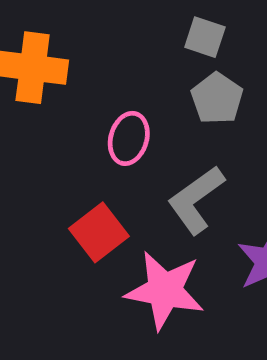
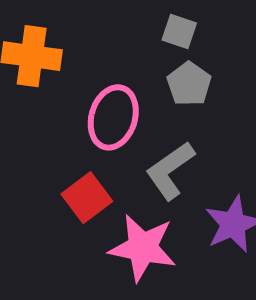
pink ellipse: (129, 138) -> (113, 117), size x1.4

